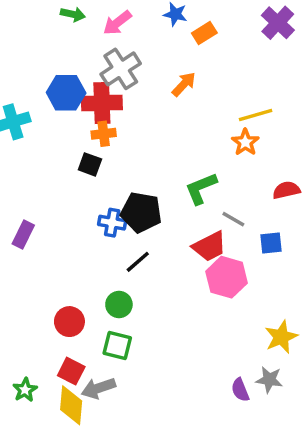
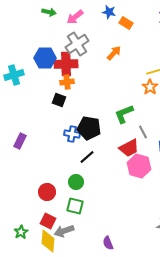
orange rectangle: (204, 33) -> (126, 23), turned 64
gray line: (233, 219) -> (143, 132), turned 32
purple semicircle: (240, 390) -> (108, 243), moved

